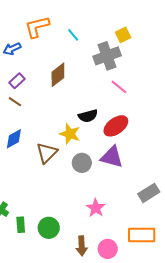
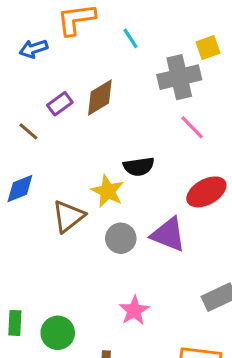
purple rectangle: (17, 81) -> (60, 104), moved
red ellipse: (116, 126) -> (206, 192), moved

